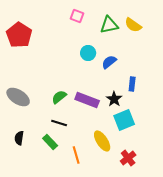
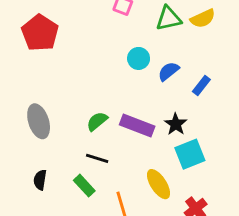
yellow semicircle: (133, 25) -> (203, 18), turned -60
blue rectangle: (132, 84) -> (201, 86), moved, turned 32
gray ellipse: (18, 97) -> (39, 121), turned 40

